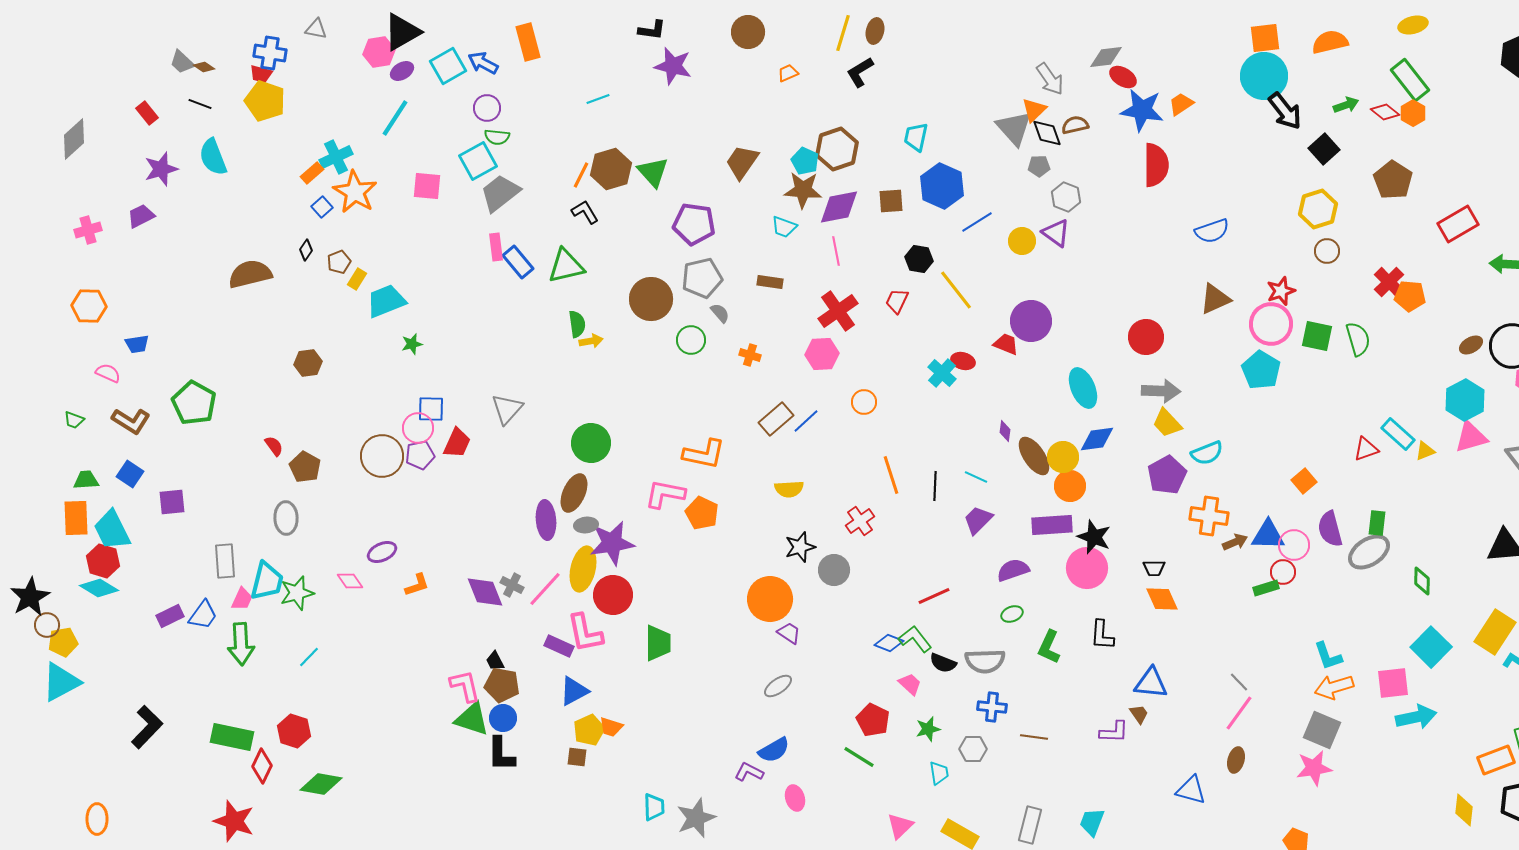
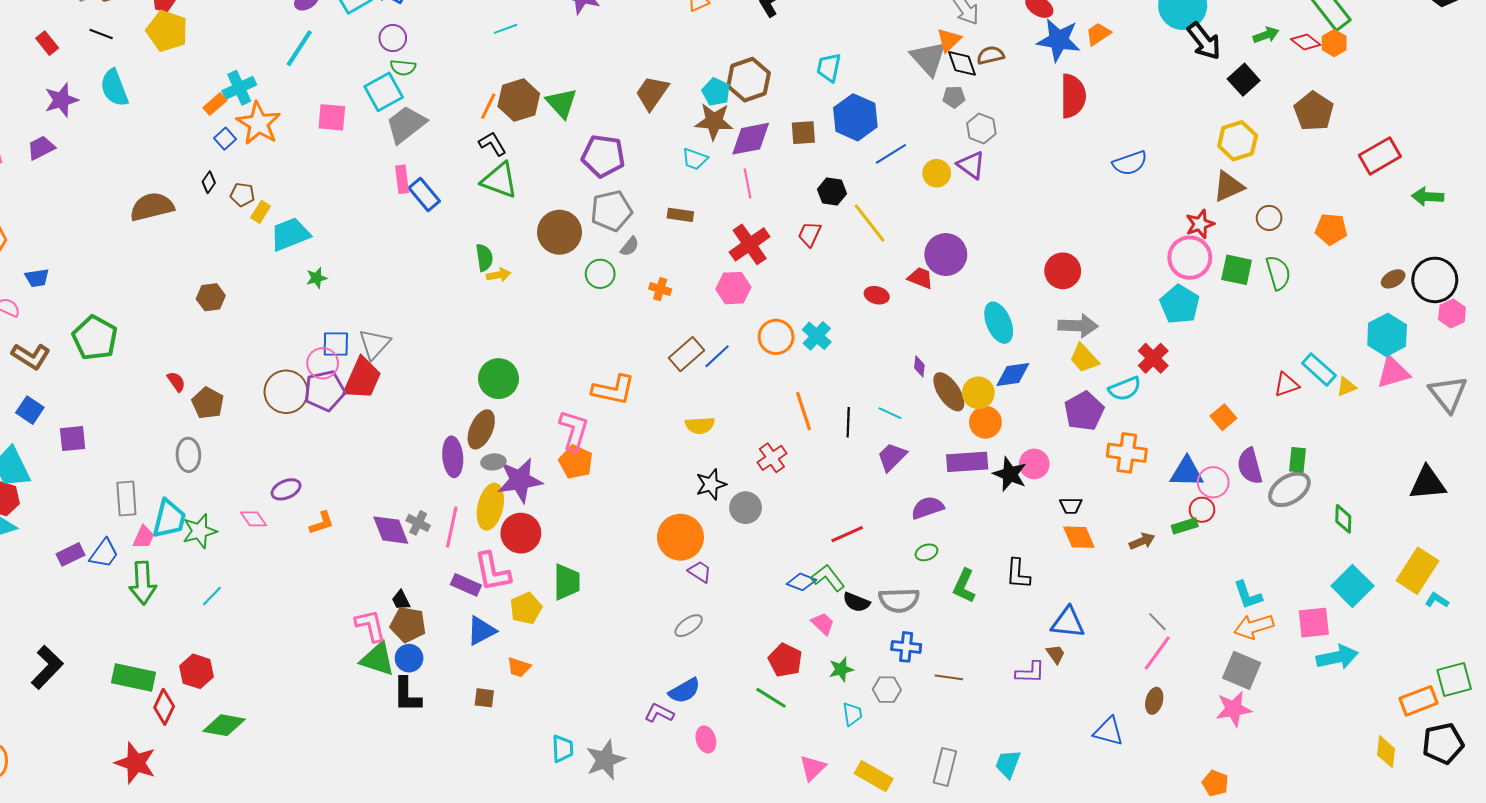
brown circle: (1327, 251) -> (1269, 218), moved
brown pentagon: (339, 262) -> (242, 195), turned 30
green triangle: (566, 266) -> (500, 180), moved, turned 33
red cross: (1389, 282) -> (1153, 358), moved
brown triangle: (1215, 299) -> (1228, 186), moved
gray semicircle: (720, 313) -> (630, 246), turned 80
cyan cross: (942, 373) -> (817, 336), moved
orange circle: (864, 402) -> (776, 337), size x1.4
gray triangle: (507, 409) -> (374, 344), moved
red trapezoid: (457, 443) -> (362, 379), size x1.4
purple pentagon: (420, 455) -> (325, 391), size x1.4
pink L-shape: (665, 494) -> (574, 430), turned 96
orange pentagon: (702, 513) -> (576, 462), moved
brown arrow: (1235, 542) -> (1142, 541), moved
pink circle: (1087, 568) -> (1034, 464), moved, size x0.7
pink line: (545, 589) -> (452, 527), turned -30
yellow pentagon: (589, 730) -> (526, 608), moved

